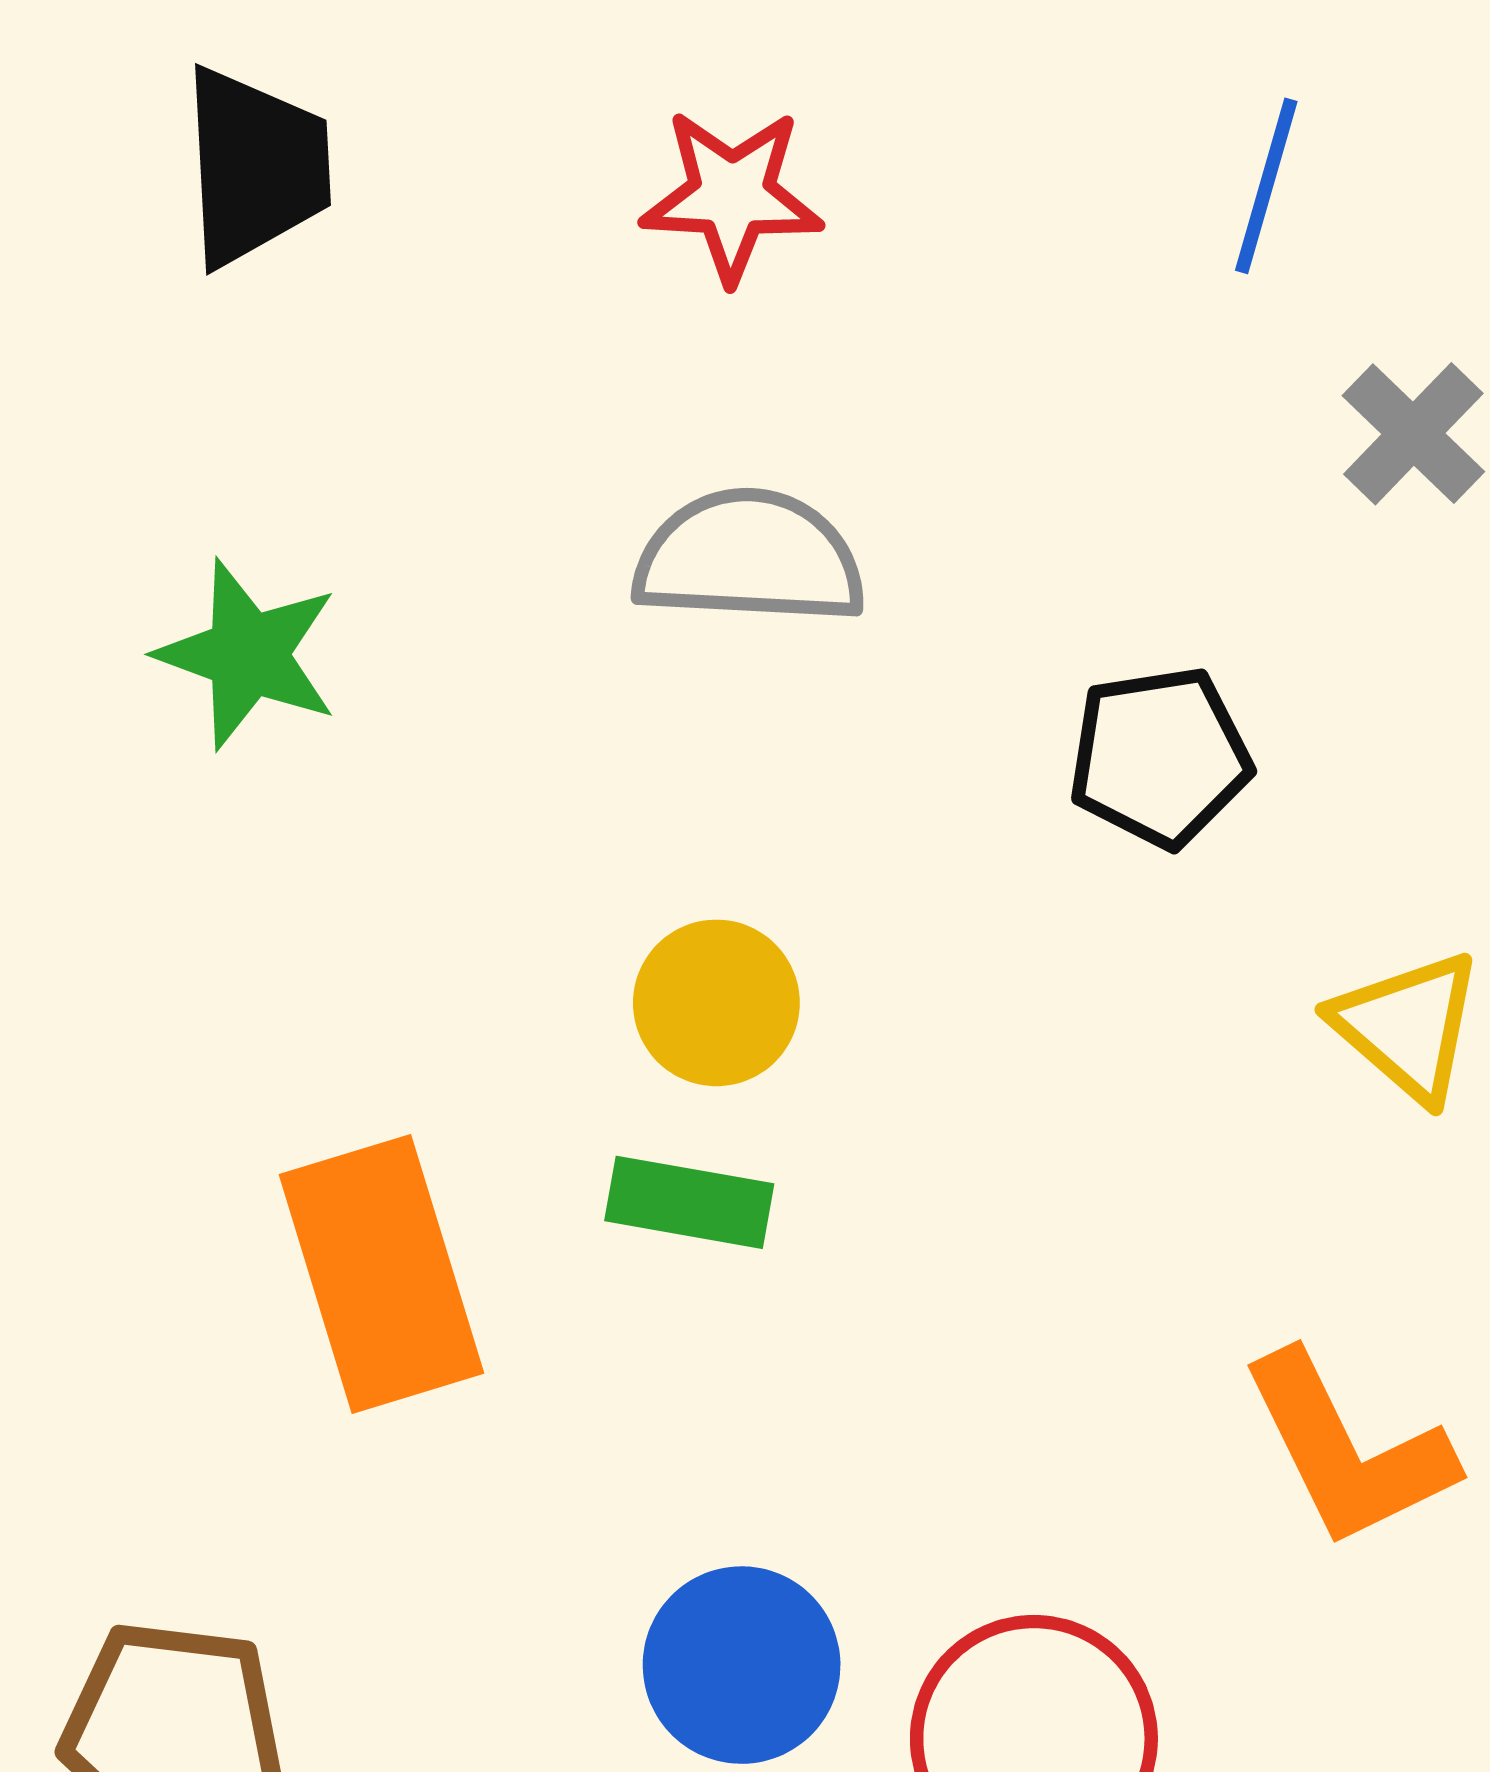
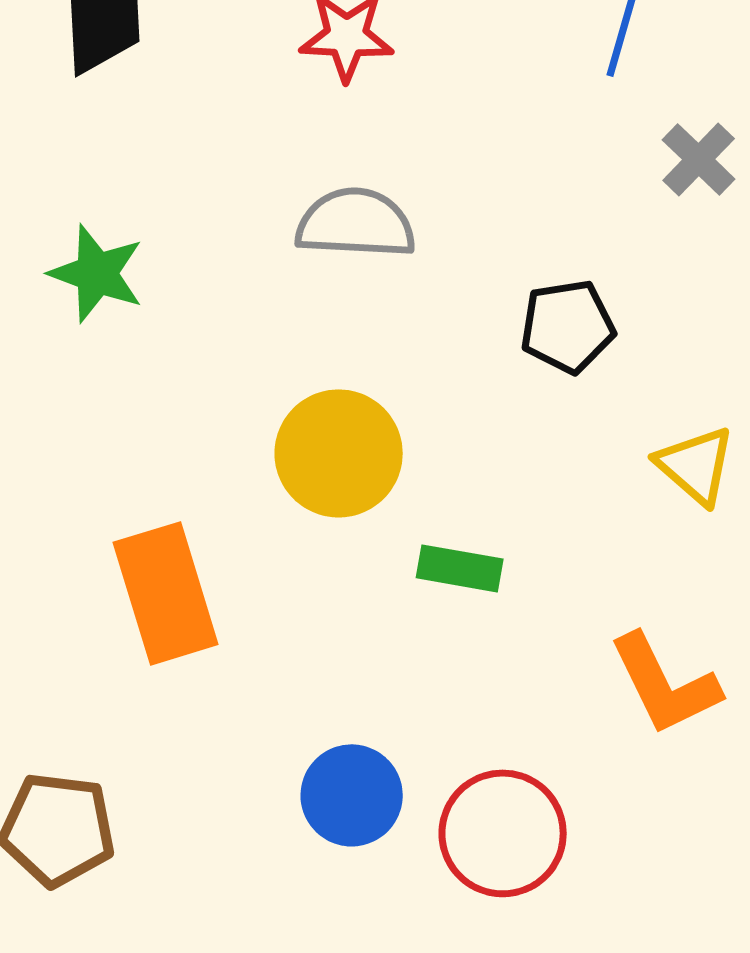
yellow circle: (716, 1003) -> (339, 453), size x1.5
green rectangle: (689, 1202) -> (460, 568), moved

